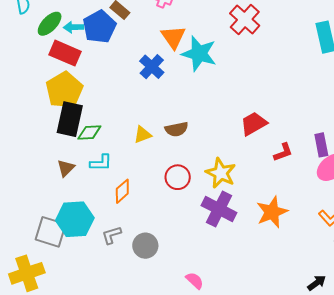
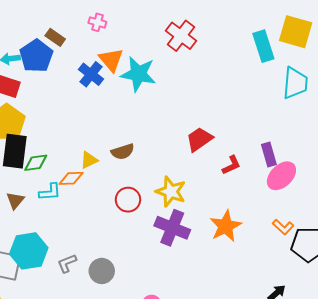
blue cross: (152, 67) -> (91, 74), moved
orange diamond: (122, 191) -> (71, 178), moved, turned 45

